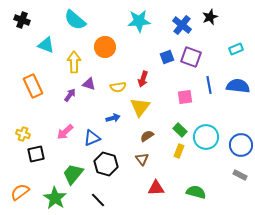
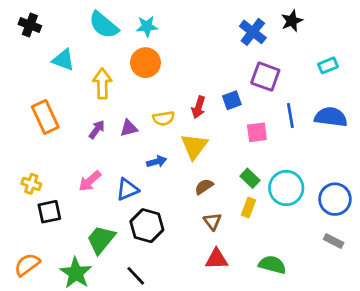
cyan star: (139, 21) -> (147, 26), moved, size x0.7
blue square: (167, 57) -> (232, 100), moved
purple triangle: (89, 84) -> (129, 128), moved, turned -32
brown triangle: (142, 159) -> (212, 221), moved

